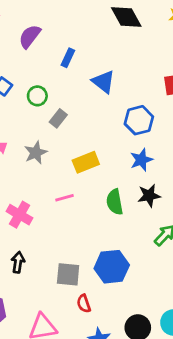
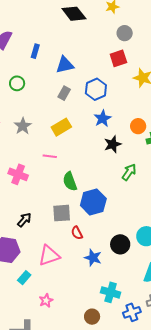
blue triangle: (103, 82) -> (65, 65), turned -42
gray rectangle: (58, 118) -> (64, 93), moved
pink line: (65, 198) -> (50, 156), turned 32
green semicircle: (115, 202) -> (70, 181), moved
black arrow: (18, 262) -> (24, 220), moved, turned 42

